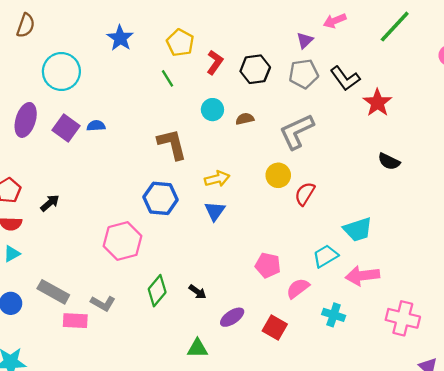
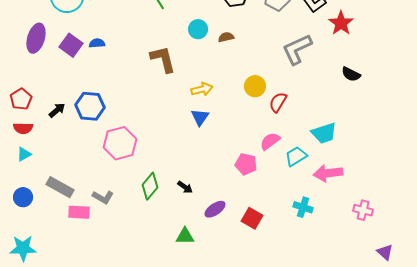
gray L-shape: (297, 131) -> (297, 49), moved
blue hexagon: (161, 198) -> (90, 106), moved
pink semicircle: (298, 288) -> (270, 141), moved
pink cross: (403, 318) -> (363, 210), size x0.7

